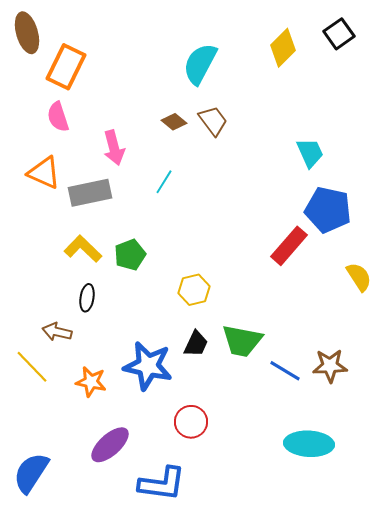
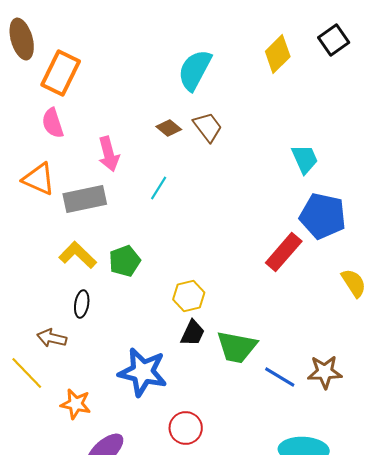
black trapezoid: (196, 344) -> (193, 333), moved
orange star: (91, 382) -> (76, 404), moved

